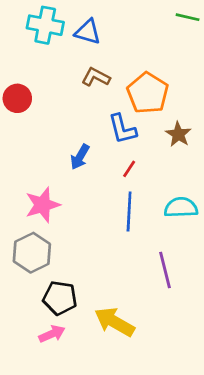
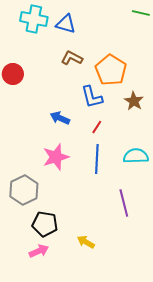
blue arrow: (80, 157) -> (60, 118), turned 84
pink star: (43, 205) -> (56, 157), moved
yellow arrow: (114, 322) -> (86, 242), size x0.6

